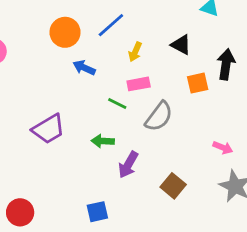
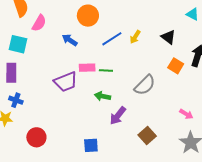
blue line: (111, 25) -> (112, 39), moved
blue arrow: (84, 68) -> (70, 40), moved
orange square: (198, 83) -> (176, 66), turned 35
pink rectangle: (139, 84) -> (87, 68), moved
green line: (117, 104) -> (106, 70), moved, turned -32

